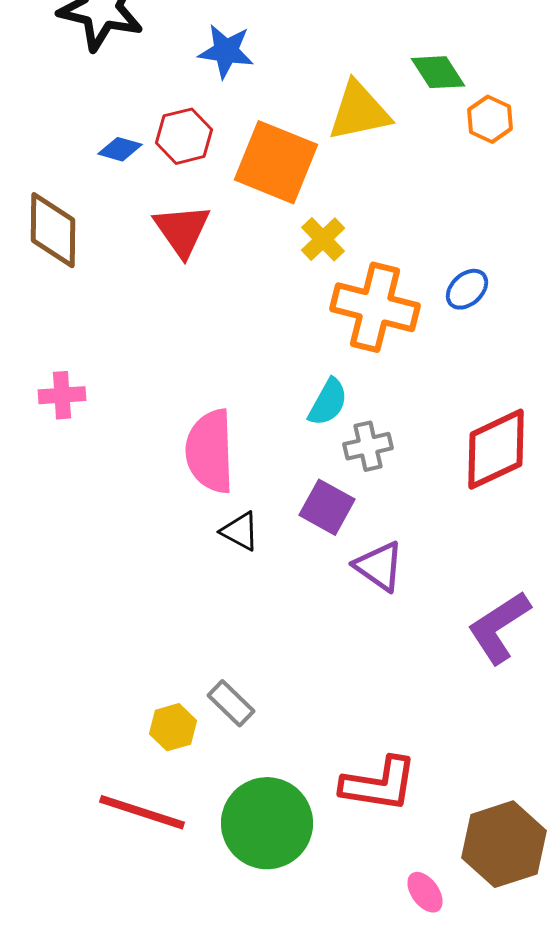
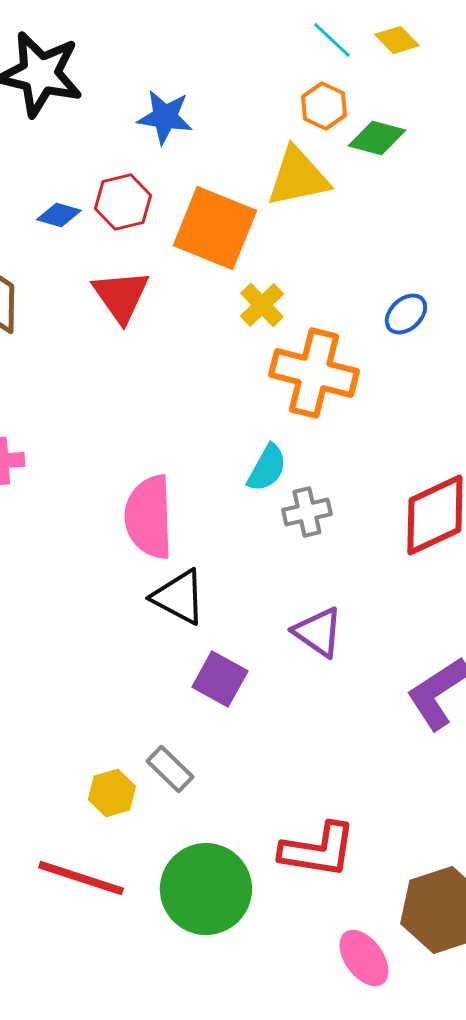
green diamond: (438, 72) -> (377, 138), turned -42
orange hexagon: (490, 119) -> (324, 106), moved
blue ellipse: (467, 289) -> (406, 314), moved
purple square: (327, 507) -> (220, 679), moved
black triangle: (240, 531) -> (179, 597), size x1.4
pink ellipse: (425, 892) -> (364, 958), size x1.4

